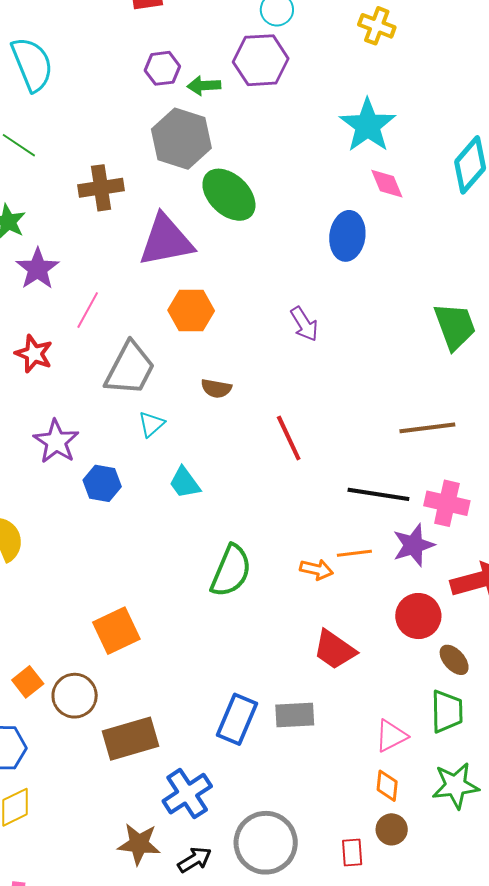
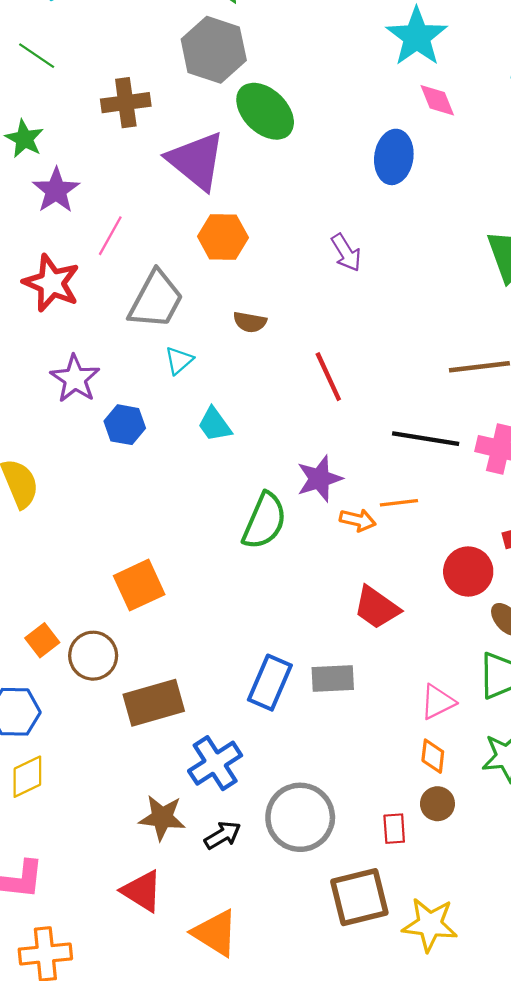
purple triangle: (166, 241) -> (196, 161), turned 50
red star: (34, 354) -> (51, 283), size x1.4
purple star: (413, 545) -> (319, 479), moved

